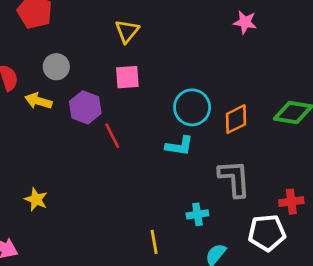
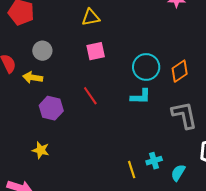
yellow triangle: (127, 31) -> (91, 17), turned 48
purple hexagon: (85, 107) -> (51, 108), moved
cyan cross: (197, 214) -> (154, 161), moved

